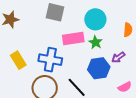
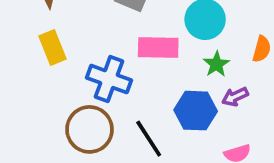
green star: (96, 42) -> (216, 64), moved
yellow rectangle: (18, 60) -> (53, 47), moved

